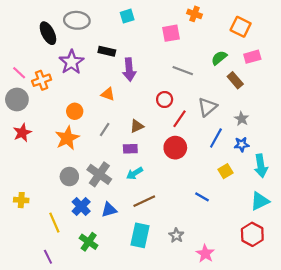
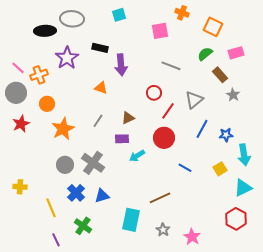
orange square: (241, 27) -> (213, 27), moved
black ellipse: (48, 33) -> (45, 31), turned -65
orange circle: (75, 111) -> (47, 104), moved
gray star: (242, 119) -> (233, 95), moved
yellow square: (226, 171) -> (220, 169), moved
cyan arrow: (135, 173) -> (137, 156), moved
blue line: (202, 197) -> (185, 168), moved
brown line: (144, 201) -> (160, 198), moved
gray star: (176, 235) -> (163, 230), moved
purple line: (48, 257) -> (56, 240), moved

